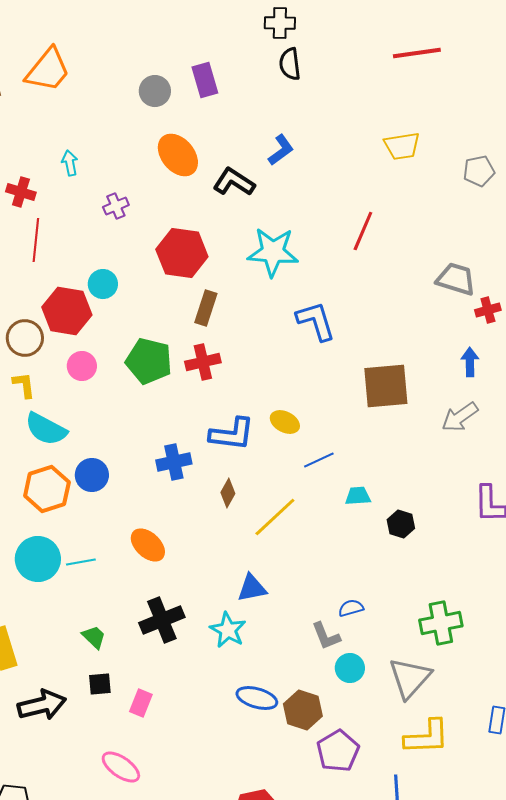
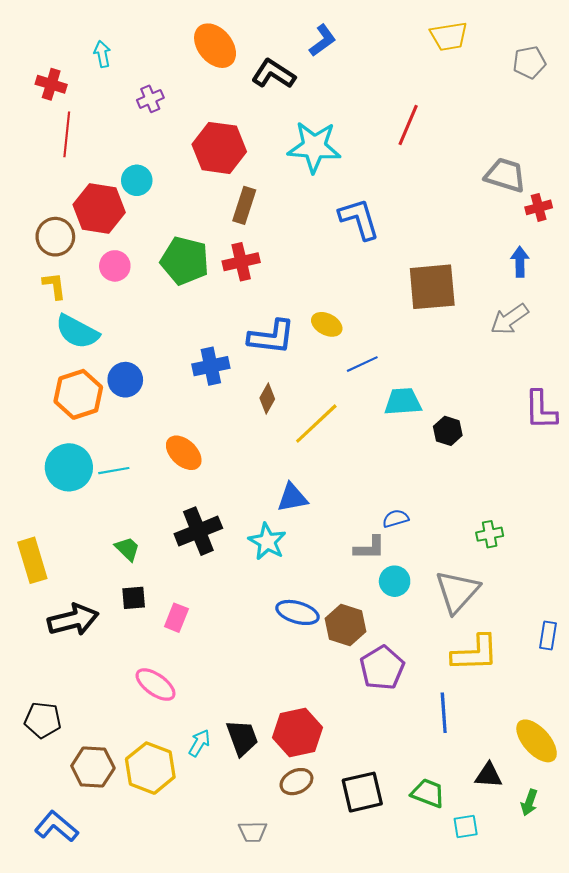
cyan trapezoid: (358, 496) -> (403, 402), size x1.4
green cross: (441, 623) -> (490, 534), size x0.6
gray L-shape: (326, 636) -> (370, 548), turned -68

